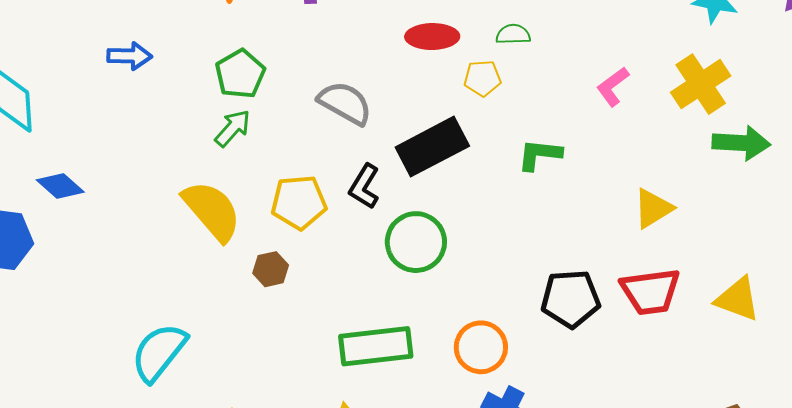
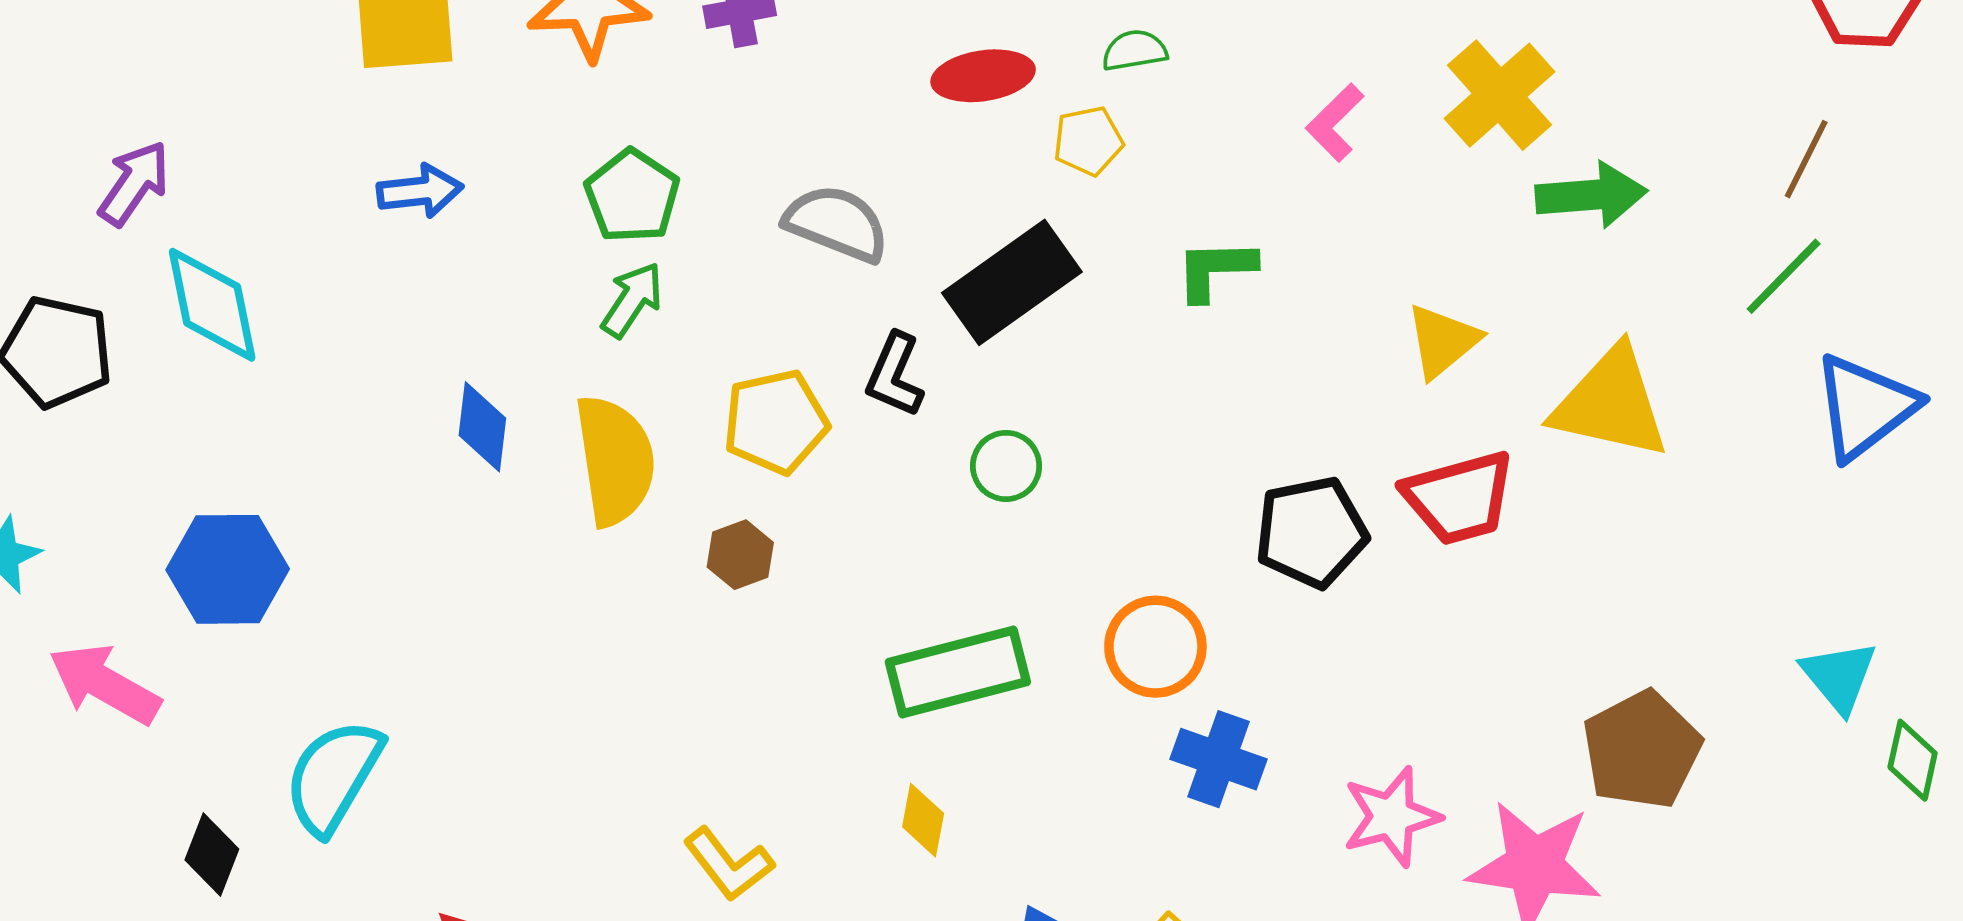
blue diamond: (60, 186) -> (482, 427), moved, turned 63
yellow semicircle: (212, 211) -> (615, 460), turned 40
green circle: (416, 242) -> (1006, 466), size x0.6
yellow triangle: (738, 299) -> (1611, 403), moved, size x1.4
cyan semicircle: (159, 352) -> (333, 777), moved

